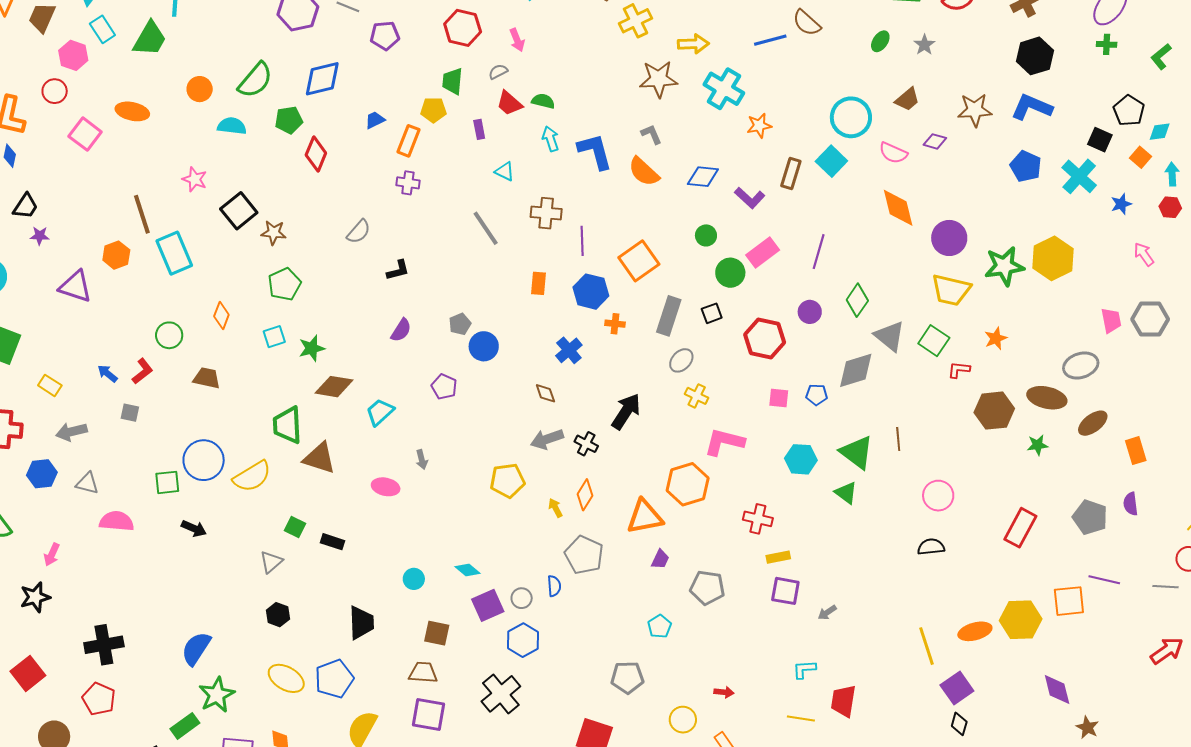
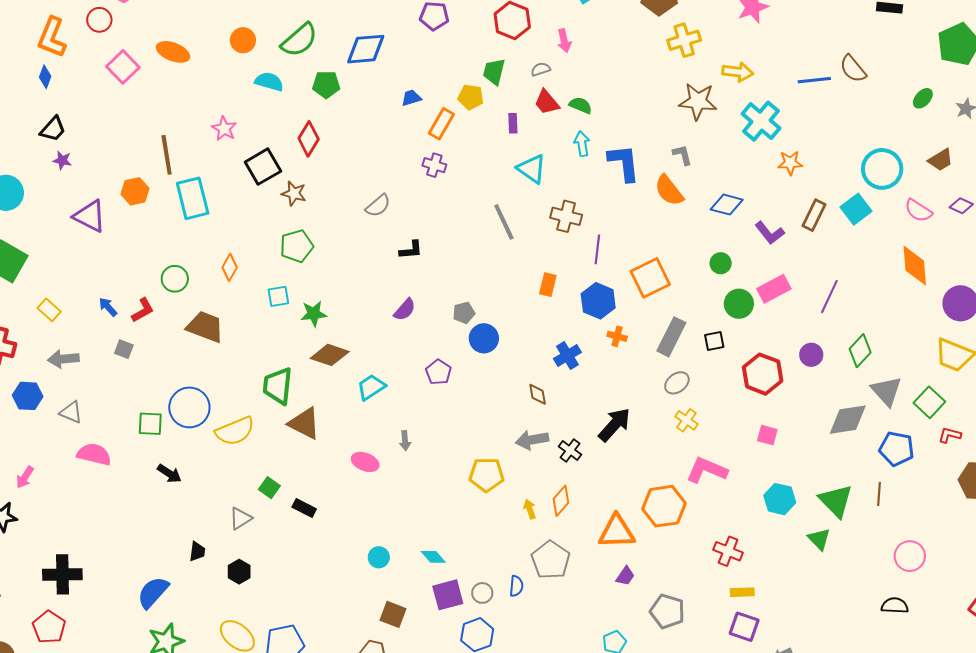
red diamond: (316, 154) -> (309, 139), moved
cyan triangle: (505, 171) -> (532, 169), size x1.5
brown trapezoid: (207, 378) -> (205, 327), size x1.4
blue pentagon: (817, 395) -> (897, 449), moved, size x1.6
black trapezoid: (361, 623) -> (197, 551), moved, size x0.6

